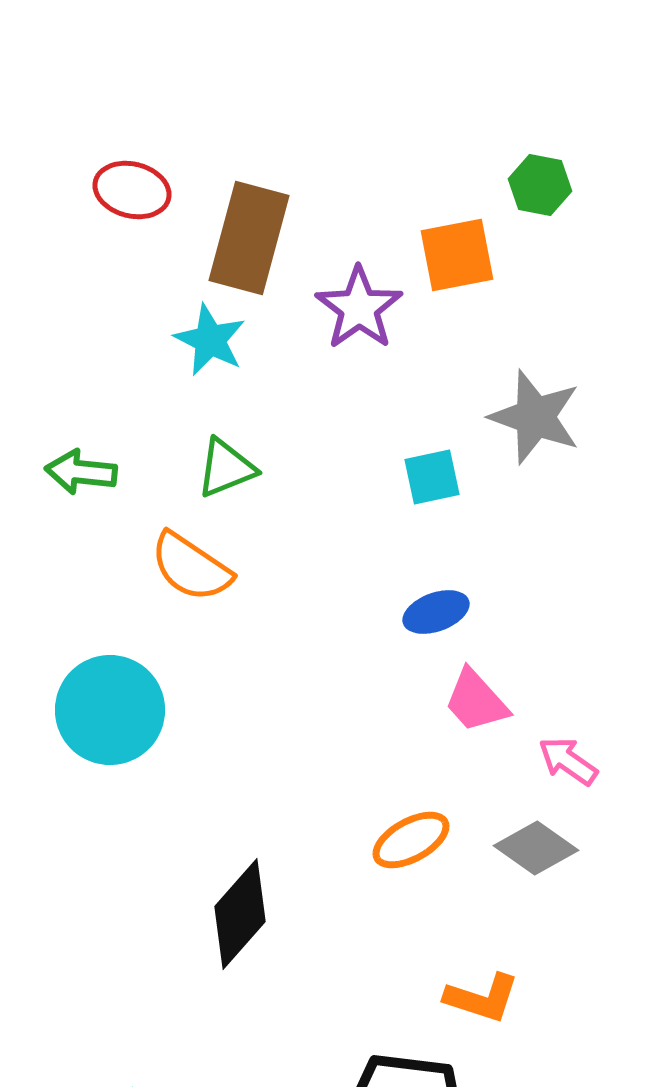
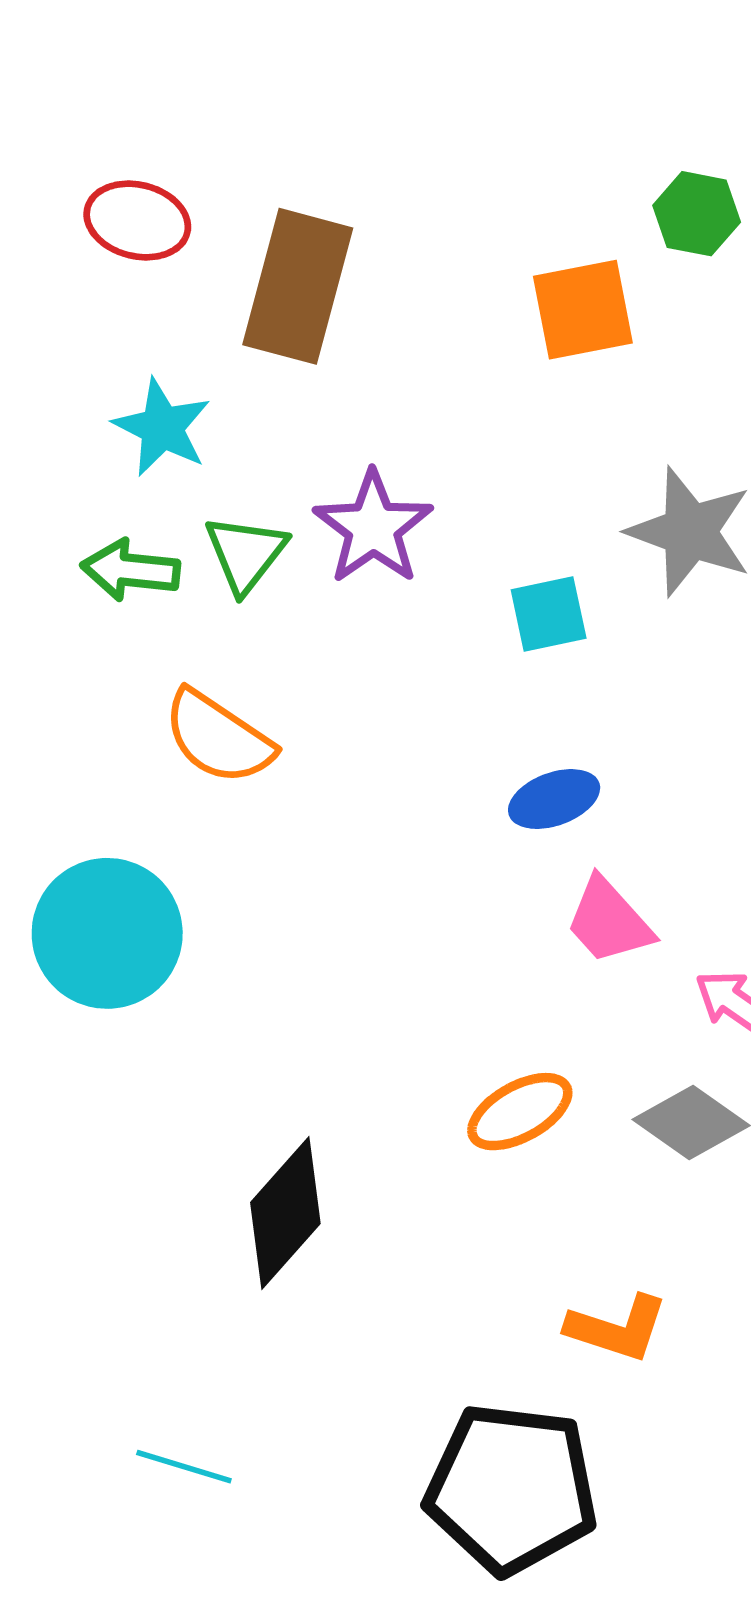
purple star: (359, 308) -> (373, 528), moved
cyan star: (210, 340) -> (162, 428), moved
green triangle: (226, 468) -> (246, 554), moved, turned -30
green arrow: (81, 472) -> (130, 570), moved

